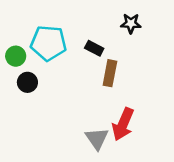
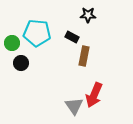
black star: (131, 23) -> (88, 15), moved

